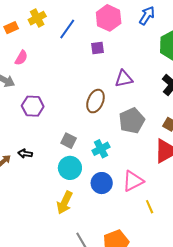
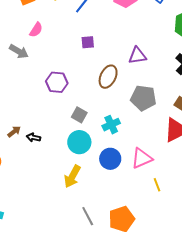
purple square: (98, 48) -> (88, 42), moved
purple hexagon: (33, 106) -> (57, 82), moved
gray pentagon: (132, 121) -> (143, 98), turned 30
black arrow: (25, 154) -> (34, 137), moved

